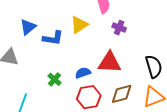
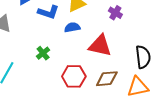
blue semicircle: (83, 73) -> (72, 27), moved

